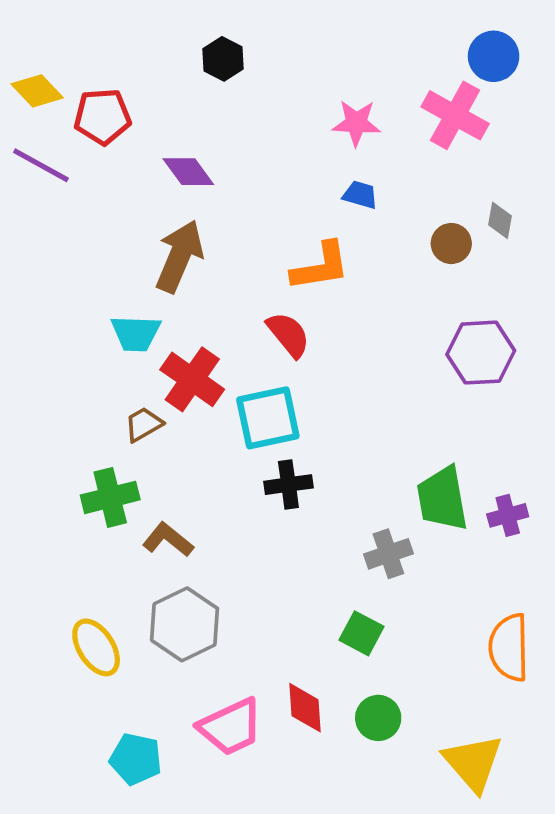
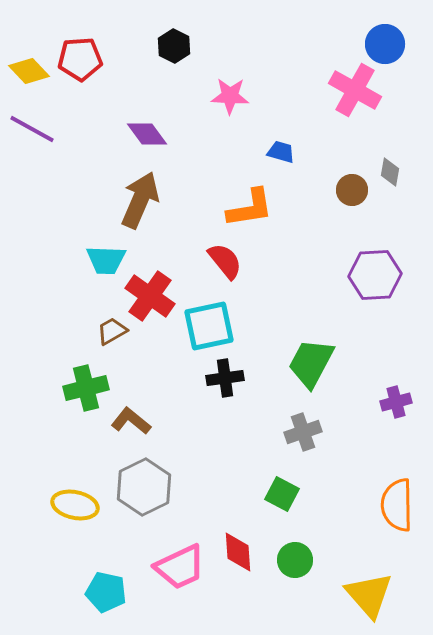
red pentagon: (102, 117) -> (80, 59), moved
pink star: (356, 123) -> (230, 96), moved
green trapezoid: (442, 499) -> (311, 363), moved, turned 38
yellow ellipse: (96, 647) -> (75, 505), turned -45

